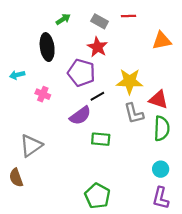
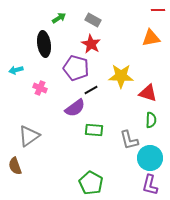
red line: (128, 16) -> (158, 10), moved
gray L-shape: (134, 113) -> (129, 140), moved
green semicircle: (162, 128) -> (151, 120), size x0.7
cyan circle: (161, 169) -> (150, 158), size x1.6

